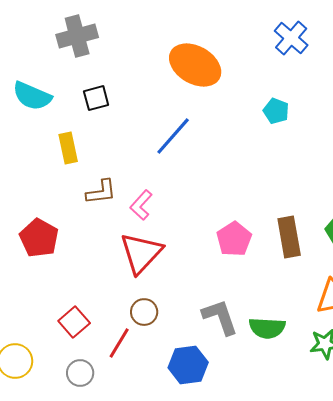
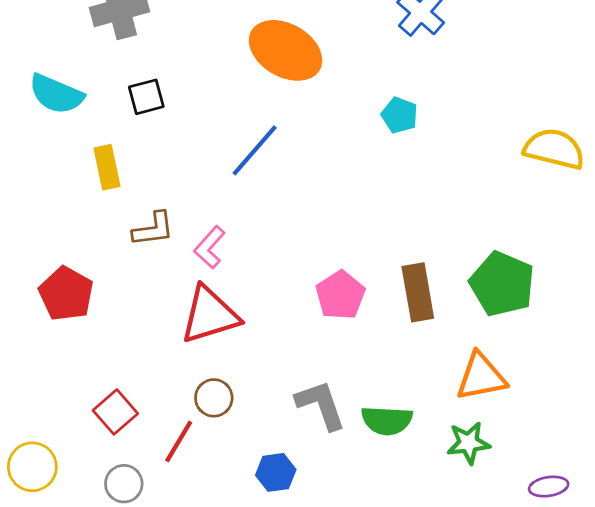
red triangle: (141, 253) -> (210, 315), turned 30
blue hexagon: (188, 365) -> (276, 472), size x0.7

